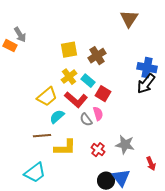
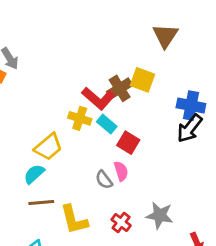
yellow square: (69, 50) -> (142, 80), moved, turned 30
yellow cross: (69, 77) -> (80, 118), turned -35
red L-shape: (76, 100) -> (98, 98), moved
cyan semicircle: (57, 117) -> (34, 174), moved
yellow L-shape: (65, 148) -> (74, 220), turned 75

